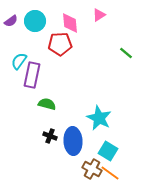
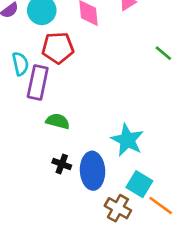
red pentagon: (60, 44) -> (58, 48), moved
cyan semicircle: (19, 61) -> (20, 64), turned 132
orange line: (110, 173) -> (161, 205), moved

